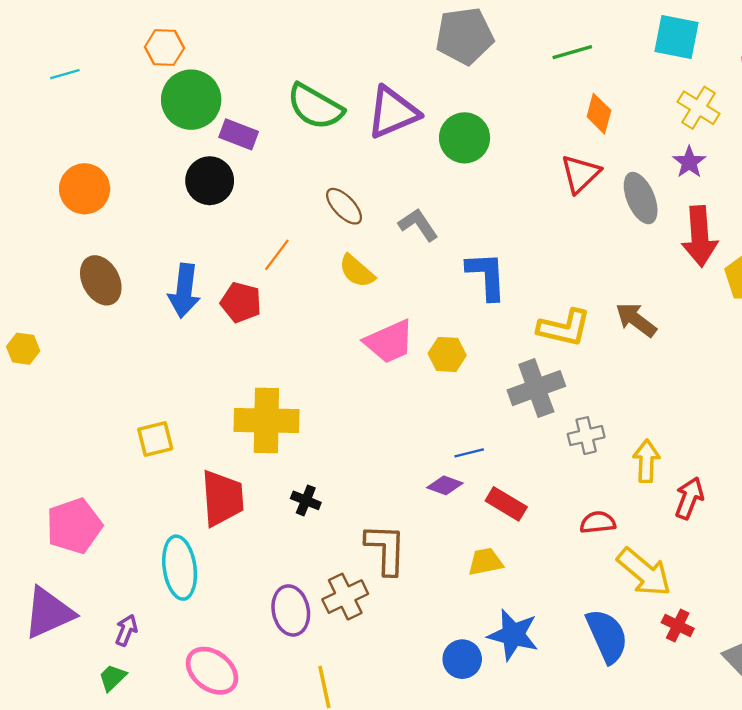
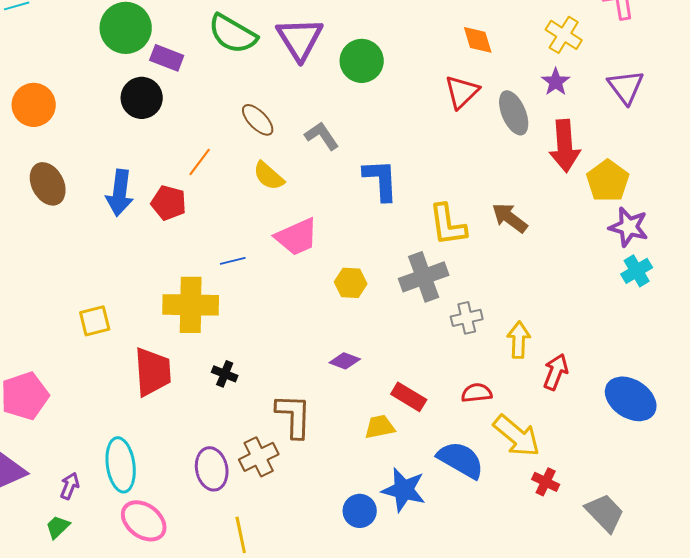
purple triangle: (393, 112) -> (300, 39), turned -39
orange diamond: (599, 114) -> (478, 40), turned -32
yellow L-shape: (564, 328) -> (448, 225), turned 69
yellow hexagon: (447, 354) -> (351, 283), moved
blue line: (469, 453) -> (233, 261), moved
red rectangle: (506, 504) -> (409, 397), moved
cyan ellipse: (180, 568) -> (121, 465), moved
blue semicircle: (607, 636) -> (461, 460), moved, turned -36

